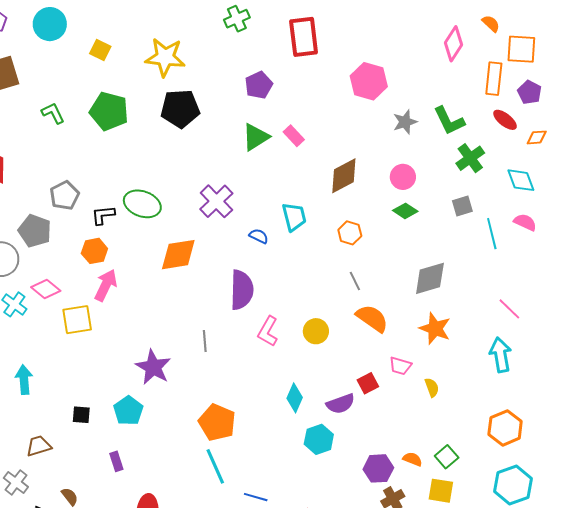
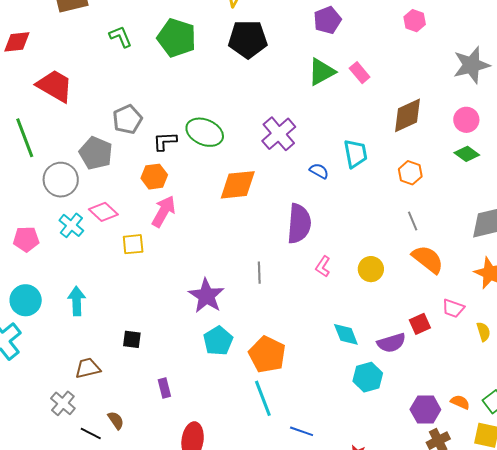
pink hexagon: (369, 81) -> (415, 21), moved, size x0.6
gray star: (405, 122) -> (471, 65), size x1.5
yellow square: (77, 320) -> (133, 244), size x0.7
pink L-shape: (268, 331) -> (323, 266), size x0.7
cyan diamond: (295, 398) -> (346, 334), turned -48
cyan pentagon: (128, 411) -> (218, 341), moved

